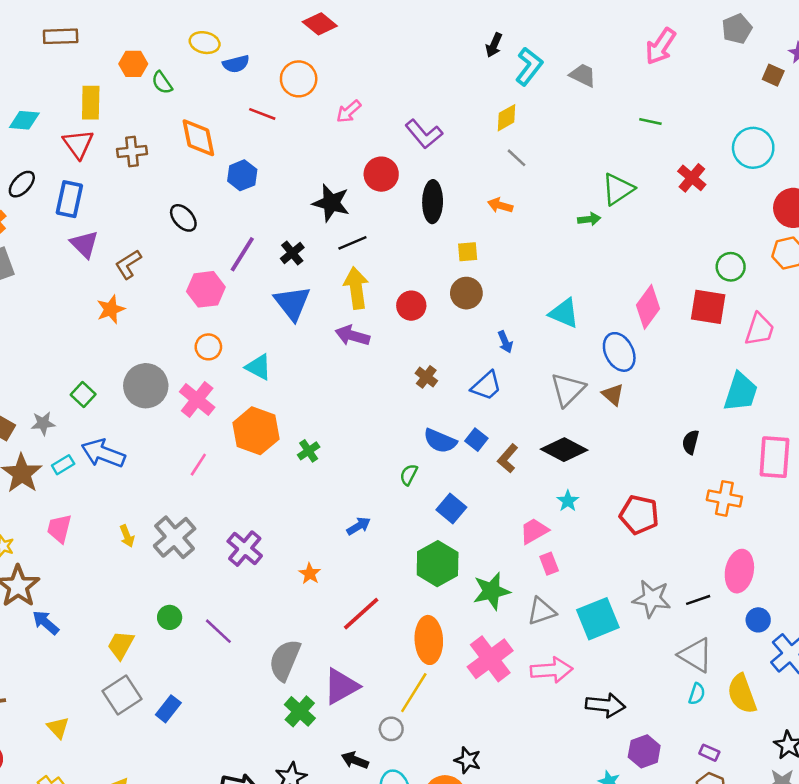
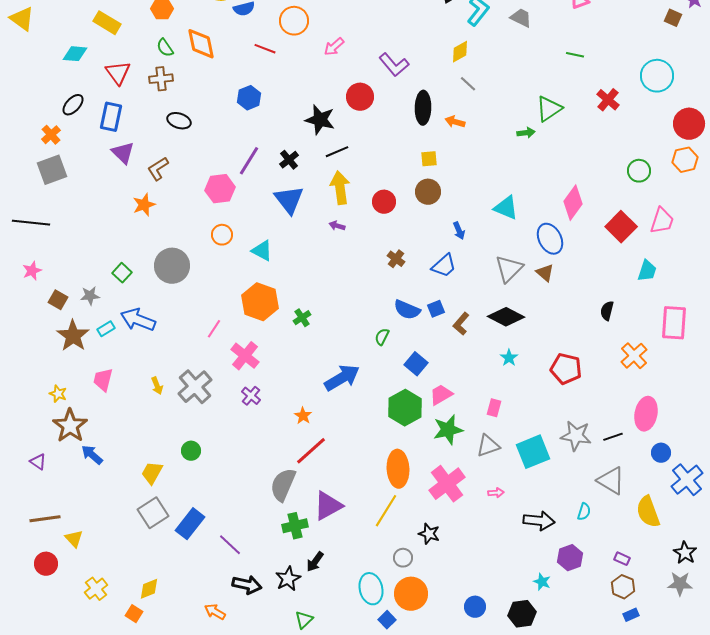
green semicircle: (162, 83) -> (165, 48), moved
yellow rectangle: (91, 103) -> (107, 23), moved, turned -60
orange diamond: (198, 138) -> (201, 44), moved
black ellipse: (433, 202) -> (423, 108), moved
black ellipse: (183, 218) -> (179, 121), moved, turned -30
red square: (708, 307) -> (621, 227), moved, turned 36
purple arrow: (352, 336) -> (337, 226), size x0.6
cyan trapezoid: (741, 392) -> (647, 271), size x0.7
pink cross: (197, 400) -> (245, 356), moved
blue square: (476, 440) -> (436, 309), turned 30
orange cross: (724, 498) -> (634, 356), turned 36
blue arrow: (359, 526) -> (342, 378), size x1.8
pink trapezoid: (534, 531) -> (441, 395), moved
purple cross: (245, 549) -> (251, 396), size x0.7
pink rectangle: (549, 564) -> (494, 408), turned 36
red line: (361, 614) -> (311, 451), moved
purple line: (218, 631) -> (230, 545), moved
pink arrow: (552, 670) -> (496, 493), size x0.5
cyan semicircle: (697, 694) -> (584, 512), moved
blue rectangle: (168, 709) -> (190, 524), size x1.4
green cross: (300, 711) -> (295, 526), turned 35
yellow triangle: (58, 728) -> (74, 539), moved
gray circle: (391, 729) -> (403, 558), moved
black arrow: (355, 760) -> (315, 562), moved, turned -75
black star: (468, 760) -> (429, 534), moved

